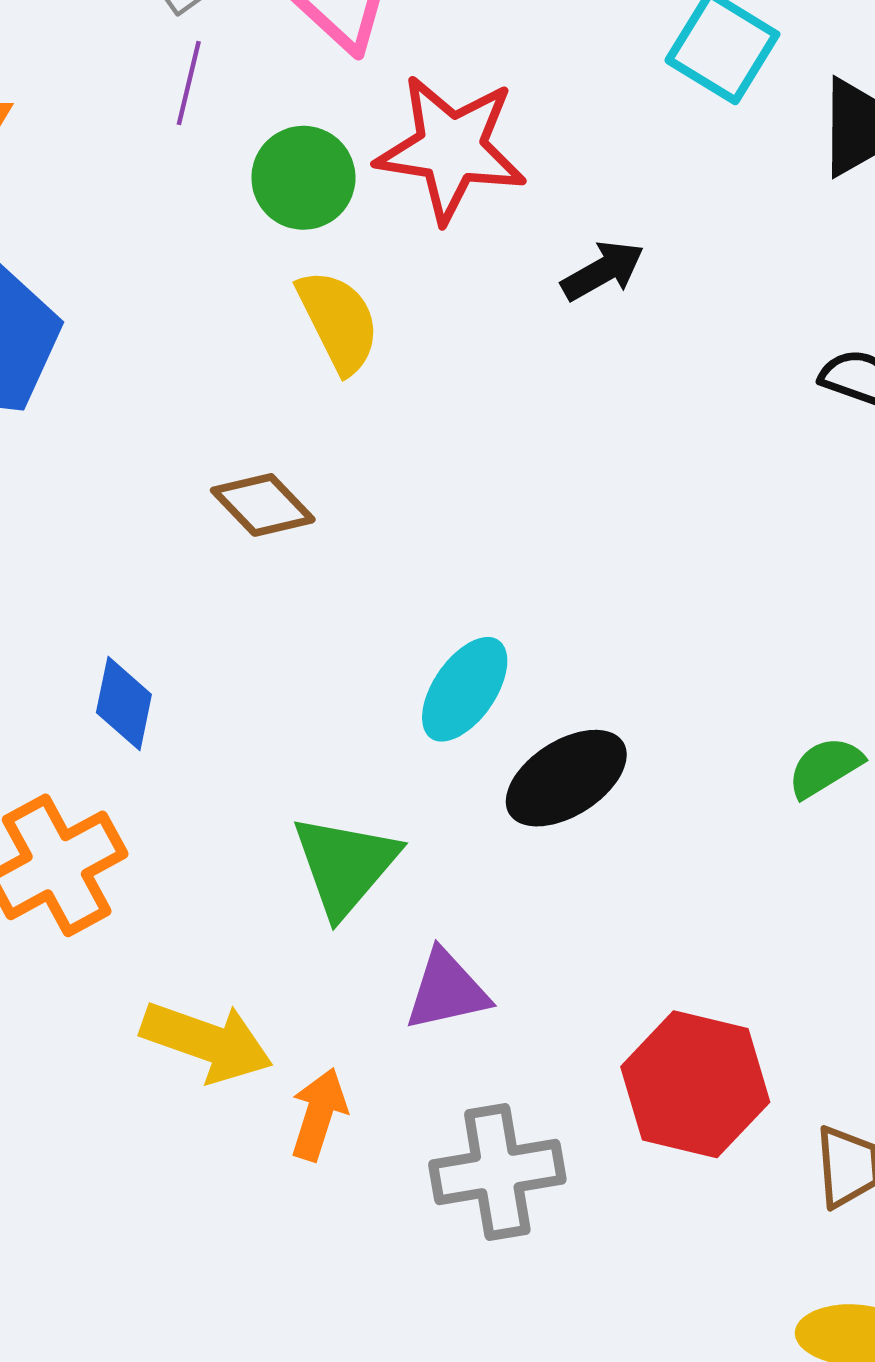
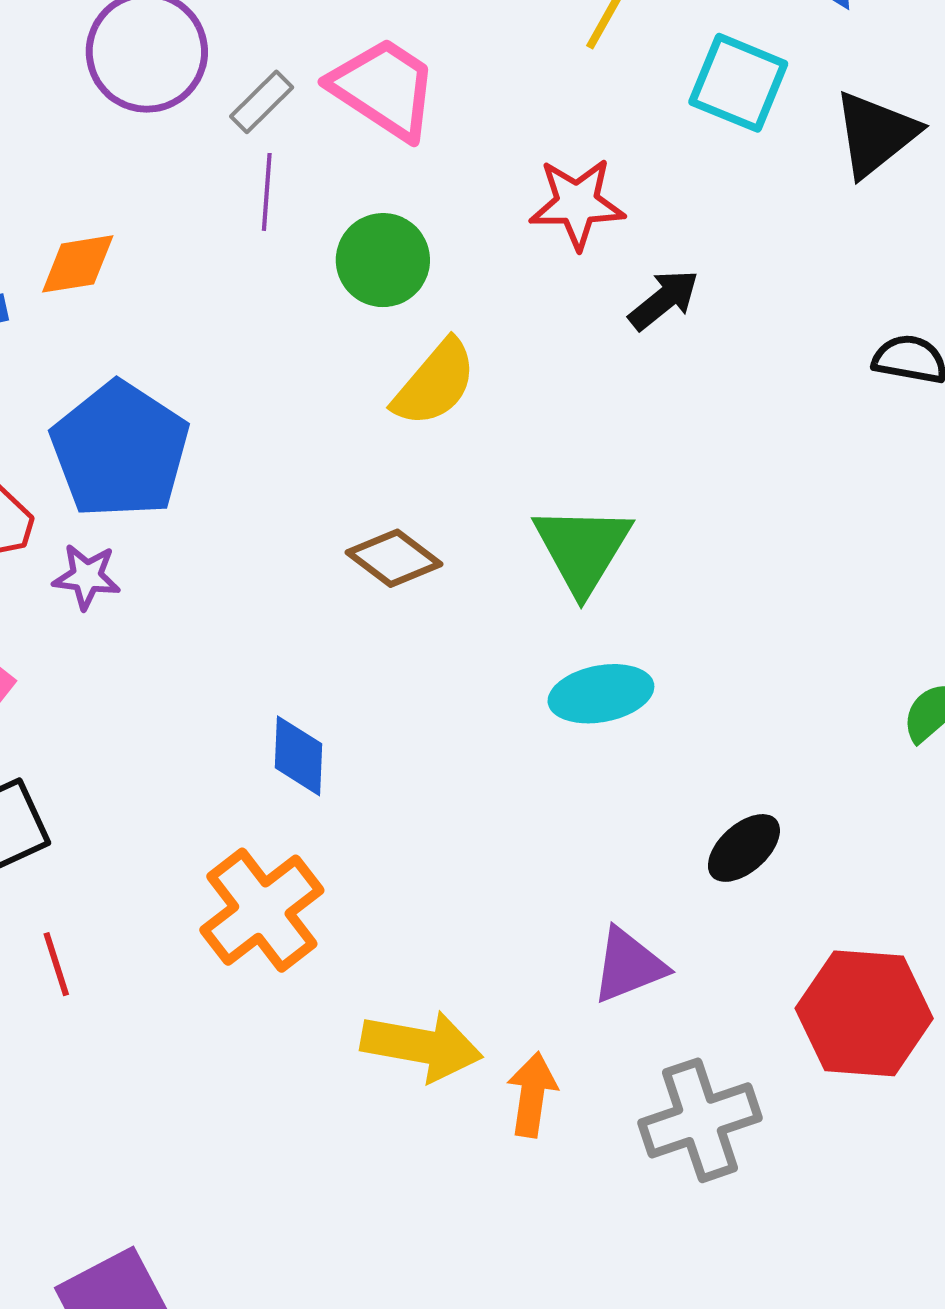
red star: (451, 148) -> (577, 204), moved, size x0.7
yellow semicircle: (338, 321) -> (435, 383), turned 76
cyan ellipse: (465, 689) -> (601, 694), turned 54
black ellipse: (566, 778) -> (744, 848), moved, size x0.7
green triangle: (345, 865) -> (582, 549), moved

